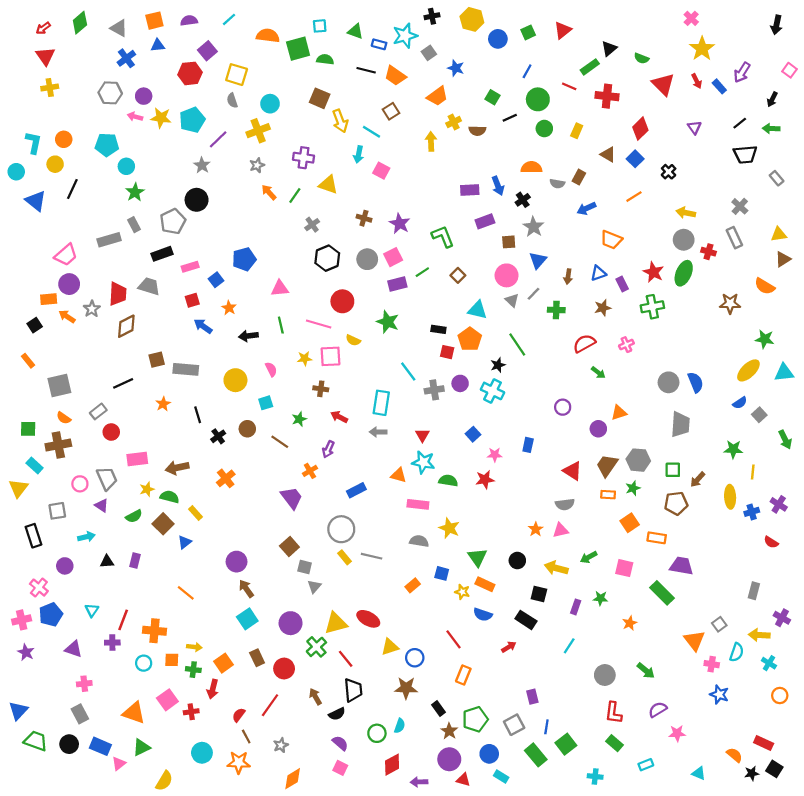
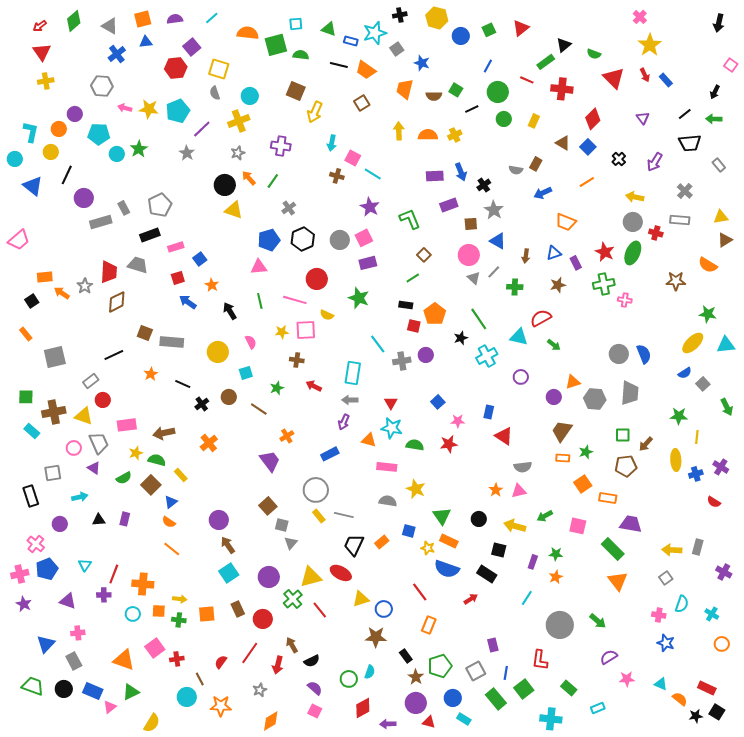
purple arrow: (742, 72) -> (655, 162), moved
purple circle: (144, 96) -> (75, 114), moved
orange trapezoid: (437, 96) -> (405, 89), turned 140
yellow arrow: (340, 121) -> (315, 112), turned 45
yellow cross: (454, 122) -> (455, 135), moved
brown semicircle: (477, 131) -> (434, 96), moved
cyan line: (372, 132) -> (373, 174), moved
orange semicircle: (531, 167) -> (428, 135), moved
yellow triangle: (328, 185) -> (234, 210), moved
green star: (135, 192) -> (139, 149), moved
black circle: (197, 200) -> (225, 185), moved
brown cross: (364, 218) -> (337, 176), moved
gray rectangle: (734, 238) -> (680, 220), turned -60
pink trapezoid: (66, 255) -> (19, 240), moved
blue pentagon: (244, 259) -> (269, 240), moved
blue triangle: (538, 260) -> (498, 241), turned -42
green line: (422, 272) -> (413, 278), moved
purple circle: (69, 284) -> (84, 198), moved
cyan triangle: (477, 310) -> (519, 337), moved
black arrow: (248, 336) -> (230, 311), turned 66
pink cross: (626, 345) -> (625, 300), moved, turned 32
brown square: (157, 360) -> (145, 333), turned 35
cyan cross: (492, 391) -> (487, 356), moved, turned 35
black line: (198, 415) -> (183, 384), turned -49
orange semicircle: (64, 418) -> (169, 522), moved
purple arrow: (328, 449) -> (344, 422), moved
gray hexagon: (638, 460) -> (595, 399), moved
red triangle: (572, 471) -> (504, 436), moved
yellow triangle: (18, 488) -> (84, 416), moved, turned -48
blue semicircle: (483, 615) -> (447, 569), size x1.4
orange star: (630, 623) -> (556, 577), moved
yellow arrow: (759, 635) -> (672, 550), moved
orange triangle: (694, 640) -> (618, 581), moved
orange square: (224, 663) -> (207, 614), turned 30
gray circle: (605, 675) -> (560, 625), size x1.4
red arrow: (213, 689) -> (278, 665), moved
black trapezoid: (353, 690) -> (354, 545), moved, turned -150
blue triangle: (18, 711) -> (46, 644), moved
red L-shape: (613, 713) -> (540, 660), moved
brown line: (246, 737) -> (200, 679), moved
cyan triangle: (699, 773) -> (661, 684), moved
cyan cross: (595, 777) -> (551, 719), size x1.5

